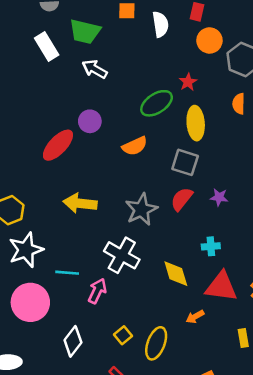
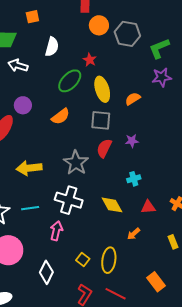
white semicircle: (160, 24) -> (52, 47), moved, turned 36
orange semicircle: (239, 104) -> (133, 99), moved, turned 70
cyan line: (67, 273) -> (30, 208), moved
red triangle: (221, 287) -> (148, 207), size x0.6

